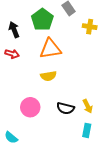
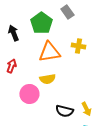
yellow cross: (90, 27) -> (78, 46), moved
red arrow: (12, 54) -> (11, 66), moved, turned -88
pink circle: (30, 107) -> (29, 94), moved

